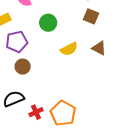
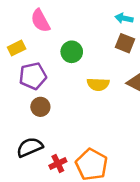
yellow semicircle: (69, 49) -> (98, 84), turned 30

